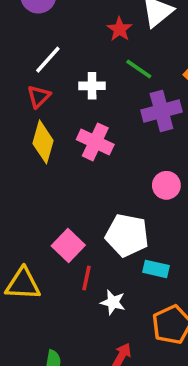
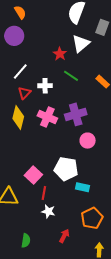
red triangle: (39, 96) -> (24, 93), moved
purple cross: (161, 111) -> (76, 114), moved
white star: (113, 302) -> (48, 211), moved

